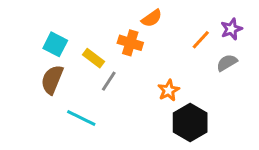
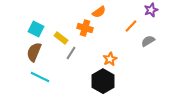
purple star: (231, 29) -> (151, 10), moved
cyan line: (81, 118) -> (40, 77), moved
black hexagon: (190, 123) -> (103, 81), moved

